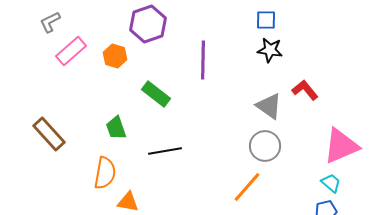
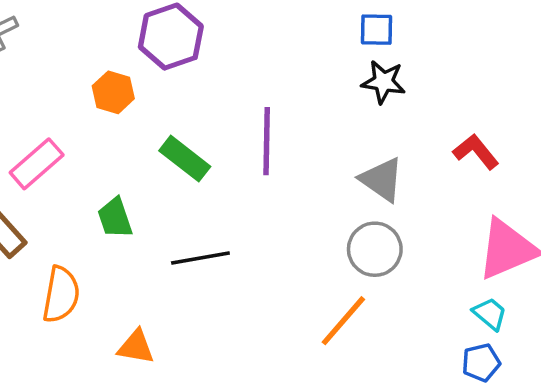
pink rectangle: (71, 51) -> (37, 164), moved
purple line: (203, 60) -> (267, 141), moved
red L-shape: (305, 90) -> (476, 152), moved
orange semicircle: (105, 173) -> (61, 295), moved

